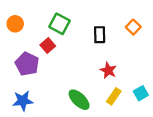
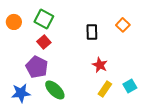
green square: (60, 24) -> (44, 19), moved
purple pentagon: (27, 64) -> (37, 67), moved
green ellipse: (79, 100) -> (55, 90), moved

